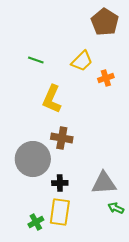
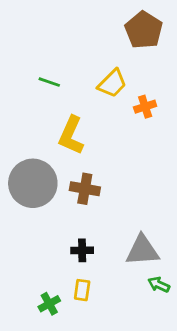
gray circle: (33, 159) -> (33, 183), moved
yellow rectangle: (60, 212) -> (82, 290), size x0.6

